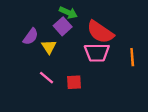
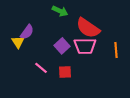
purple square: (63, 26) -> (62, 46), moved
yellow triangle: (49, 47) -> (18, 42), moved

